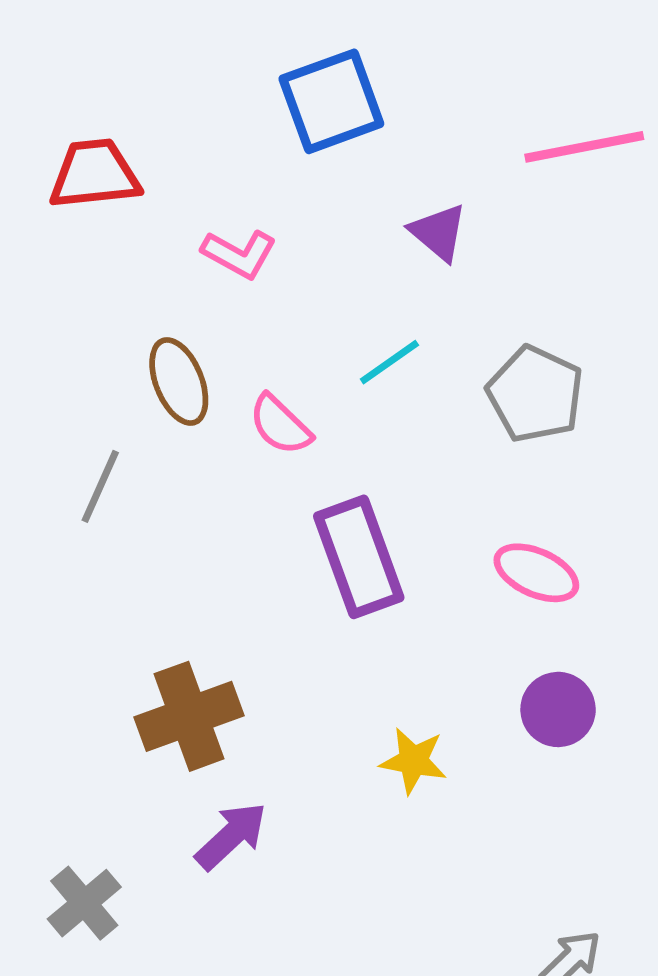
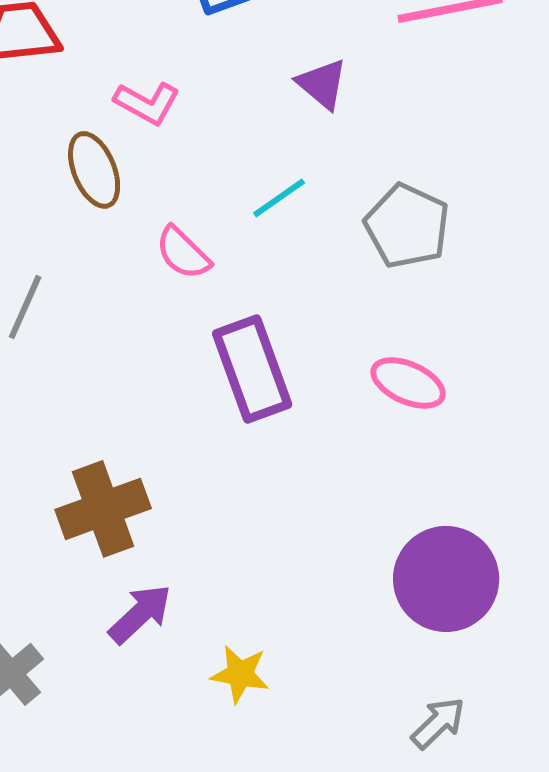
brown ellipse: (179, 381) -> (94, 170), moved
purple circle: (558, 709) -> (446, 579), moved, size x1.6
yellow star: (413, 761) -> (240, 674), moved

